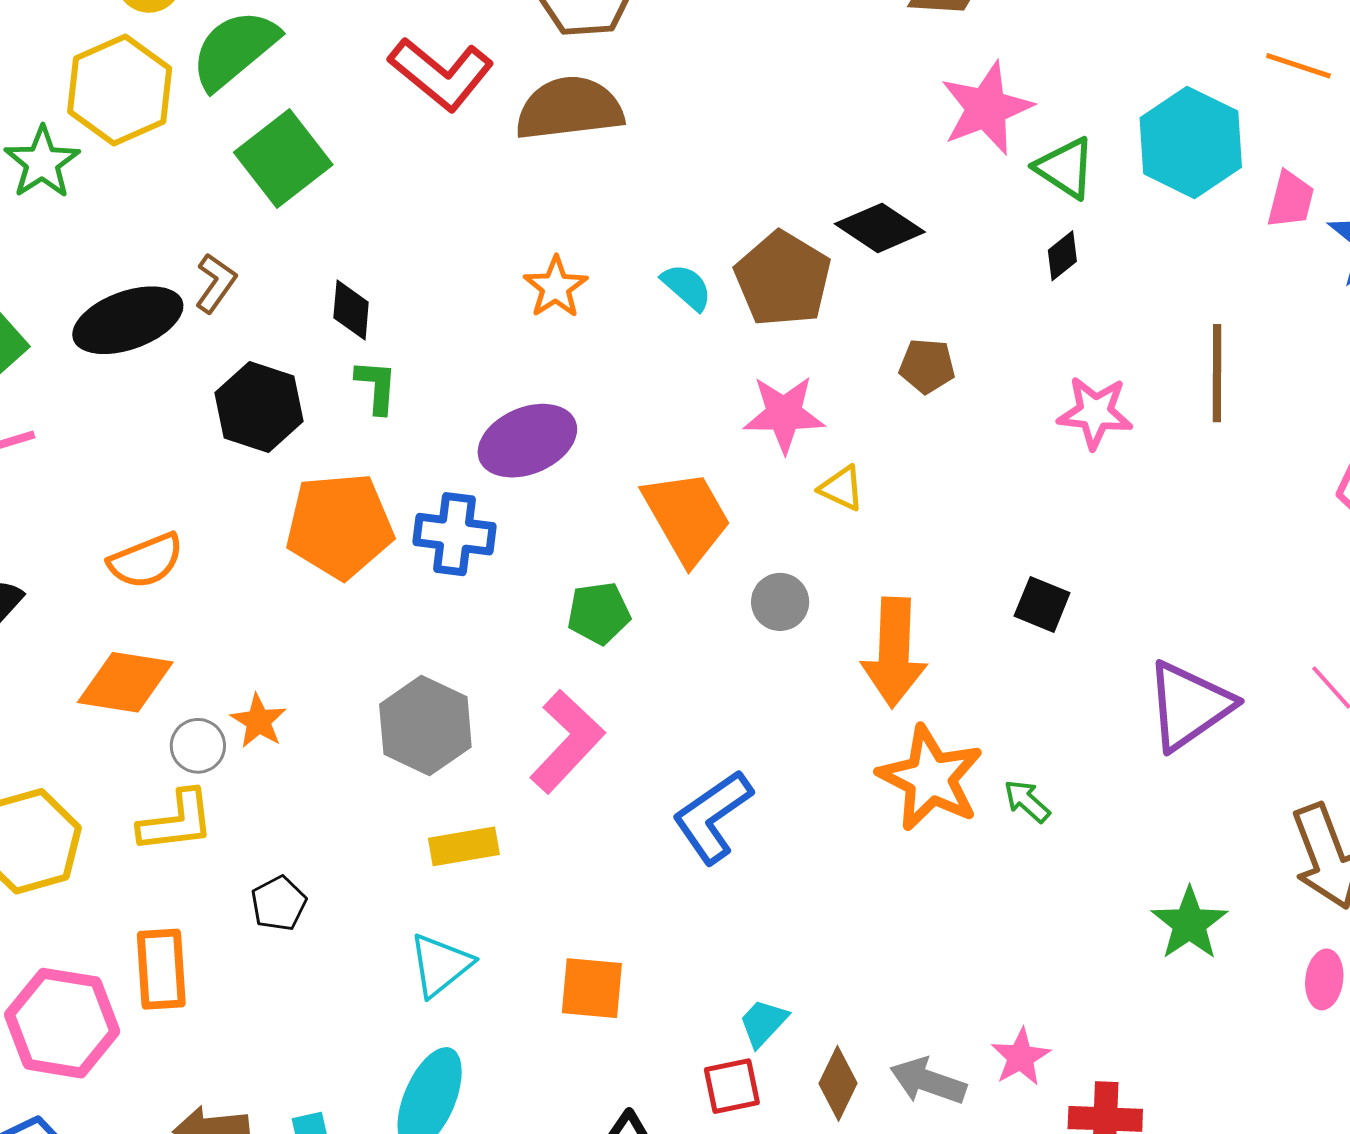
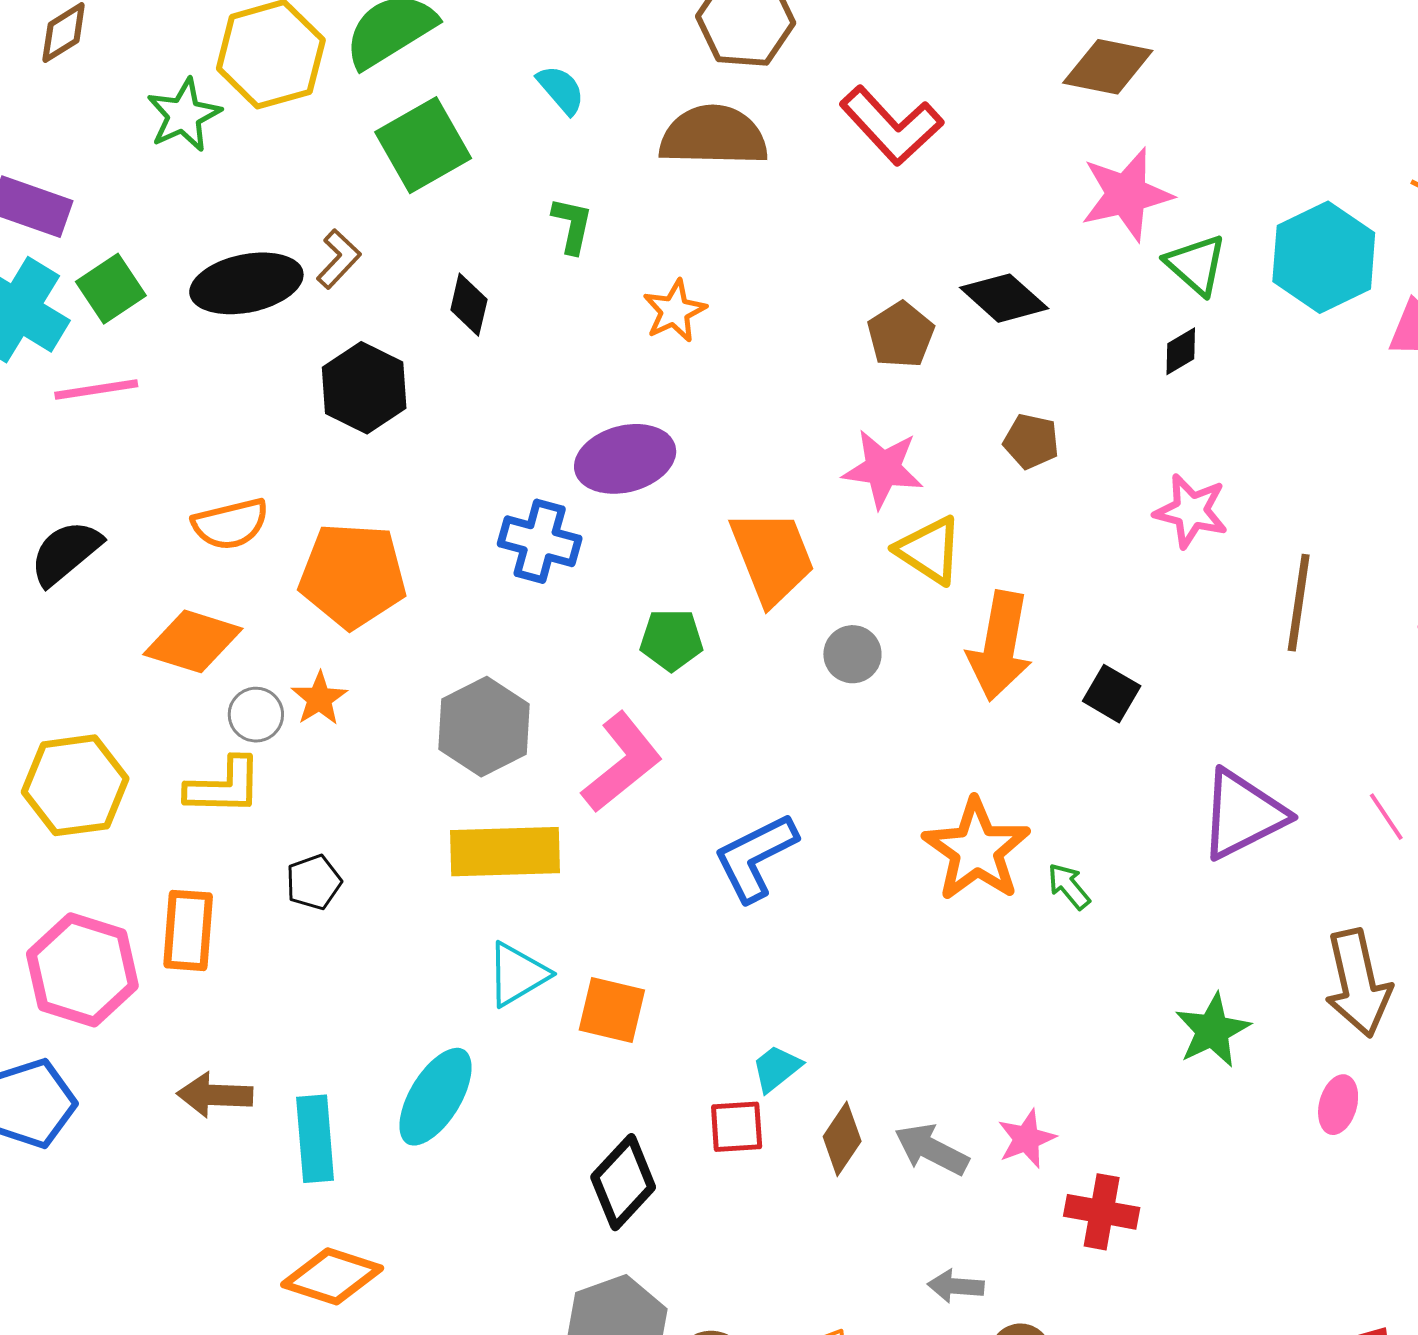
red L-shape: (441, 74) -> (891, 126), moved
brown pentagon: (783, 279) -> (901, 335), size x0.7
cyan semicircle: (687, 287) -> (561, 90), moved
brown line: (1217, 373) -> (1299, 603), moved
green L-shape: (376, 386) -> (572, 225), moved
yellow triangle: (841, 488) -> (929, 550), size x1.5
orange pentagon: (340, 526) -> (353, 575), moved
orange arrow: (894, 652) -> (1000, 646), moved
yellow rectangle: (464, 846) -> (505, 852), size x1.6
cyan triangle: (440, 965) -> (517, 974), moved

